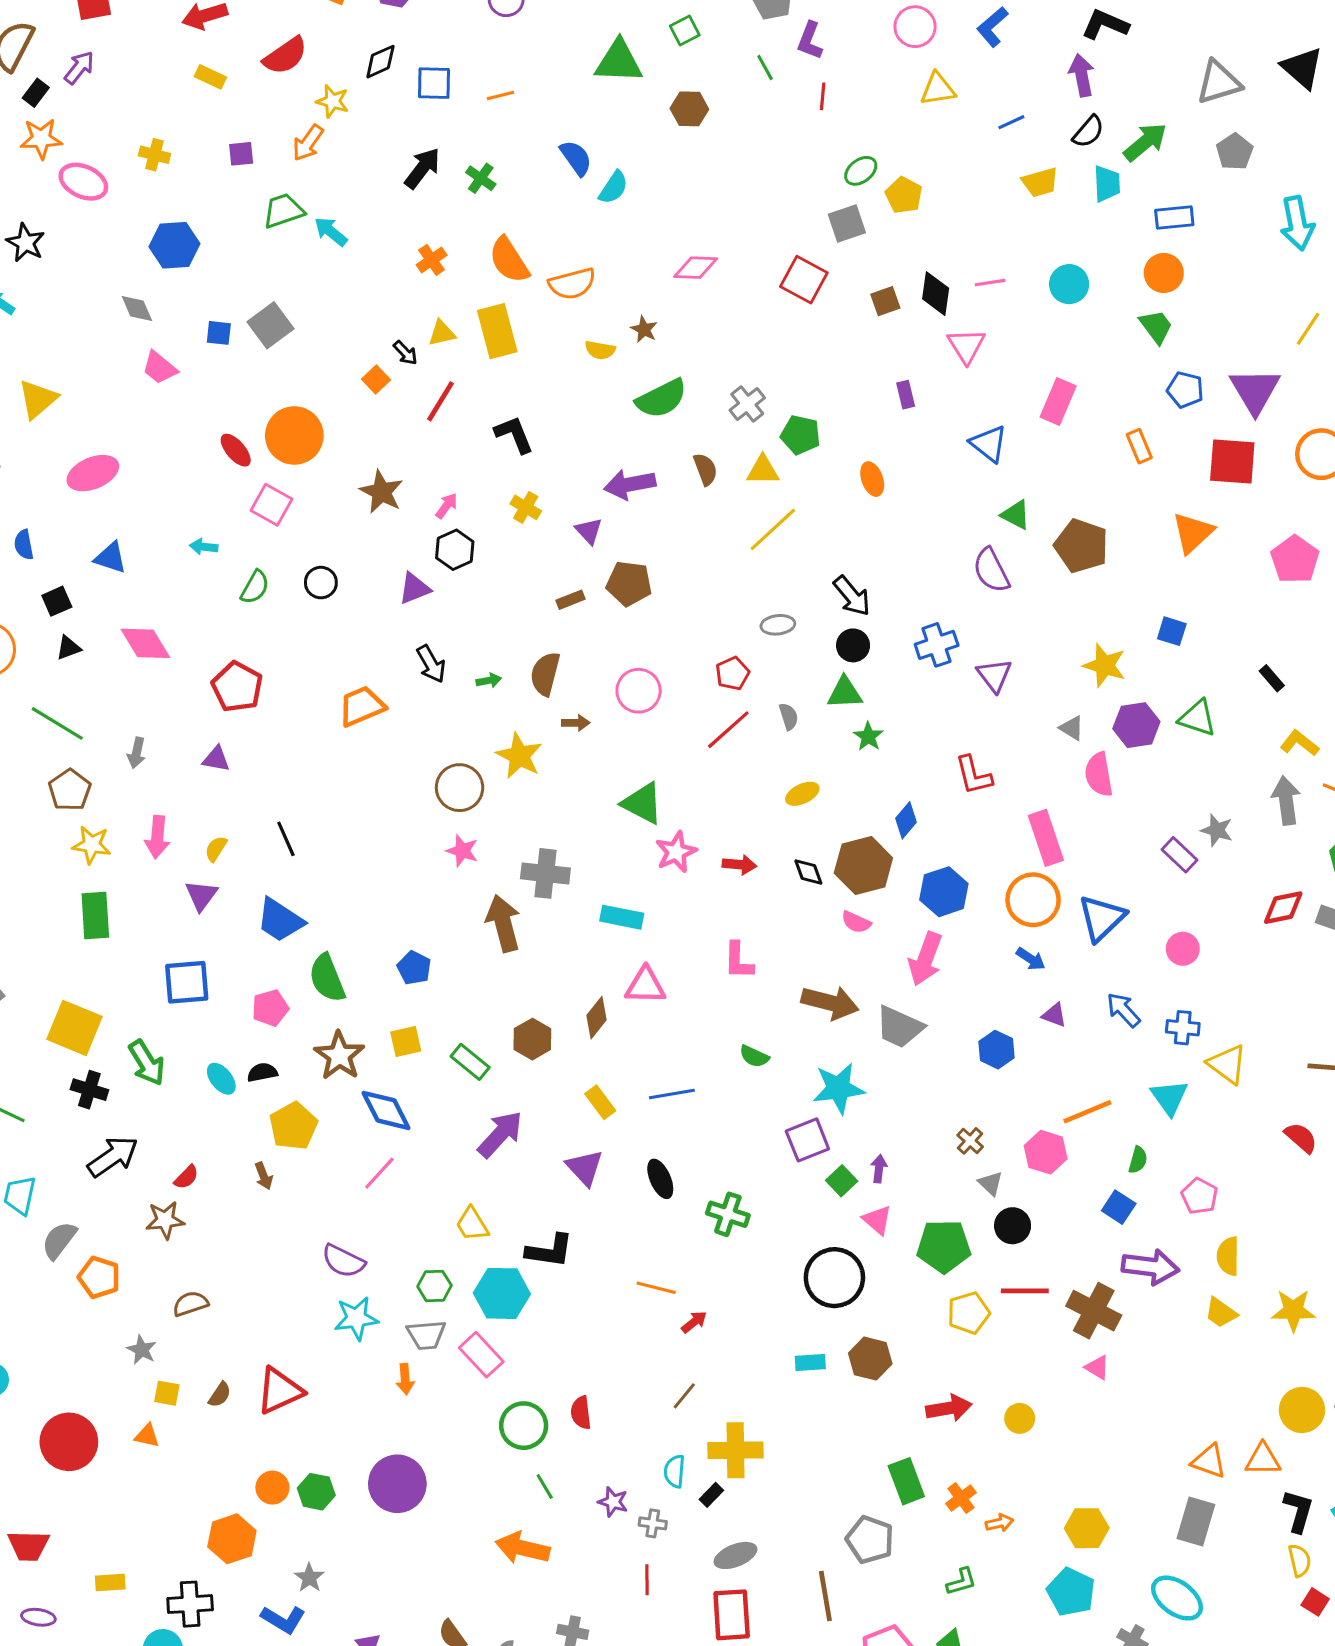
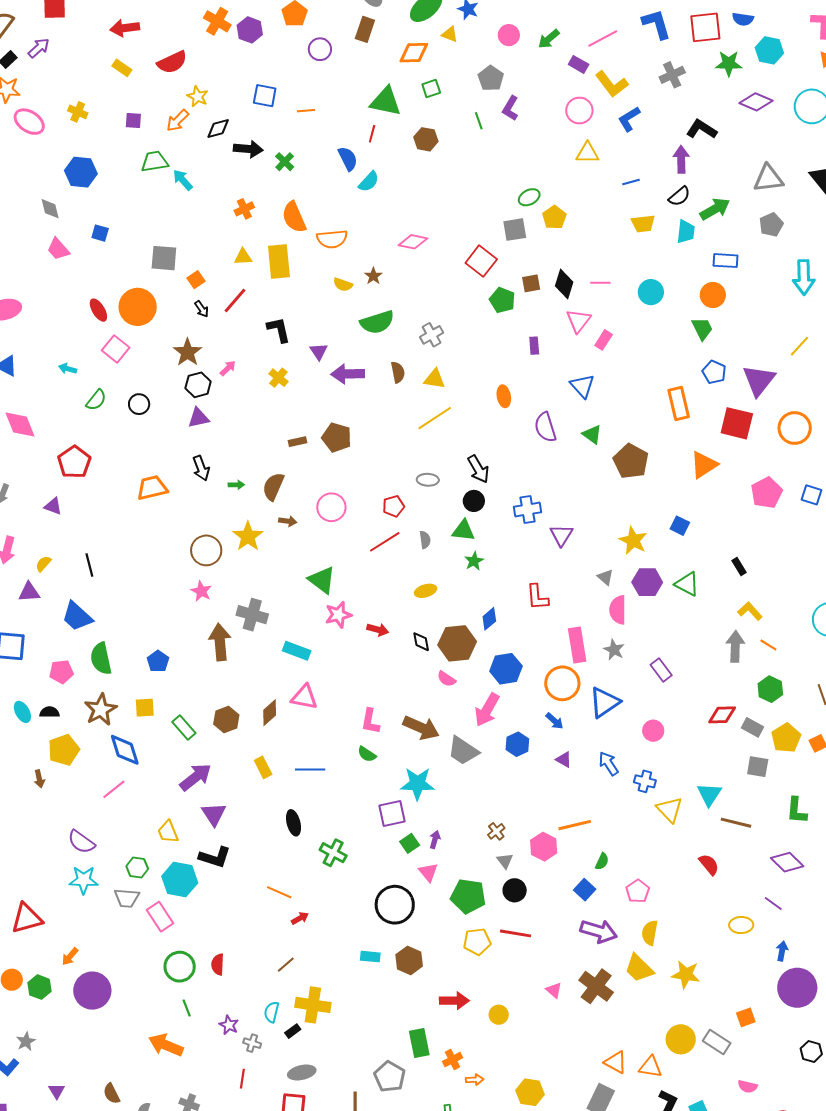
black diamond: (380, 62) -> (218, 129), moved
red line: (823, 96) -> (372, 134), moved
black arrow: (422, 168) -> (248, 149), turned 48
gray square: (271, 325) -> (164, 258), moved, turned 32
black arrow: (405, 353) -> (202, 309), moved
pink rectangle: (1058, 401) -> (604, 340), moved, size x0.7
green pentagon: (800, 435) -> (502, 300), moved
orange rectangle: (1139, 446) -> (679, 404), size x1.5
purple triangle: (589, 531) -> (319, 351), moved
black hexagon: (455, 550) -> (198, 385), moved
purple semicircle: (991, 570) -> (545, 427), moved
gray star: (1217, 830) -> (614, 650), moved
purple triangle: (201, 895) -> (29, 592), turned 40
pink L-shape: (738, 961) -> (370, 721), moved
blue hexagon: (996, 1050) -> (517, 744), moved
cyan triangle: (1169, 1097) -> (709, 794), moved
purple triangle: (585, 1168) -> (214, 814), moved
brown cross: (1094, 1311) -> (596, 986), moved
yellow trapezoid: (1221, 1313) -> (639, 968), size x1.4
orange arrow: (405, 1379) -> (70, 956), moved, turned 36

